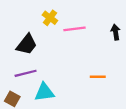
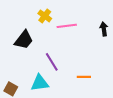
purple line: (26, 73) -> (52, 62), moved, turned 72
orange line: (98, 77) -> (84, 77), moved

